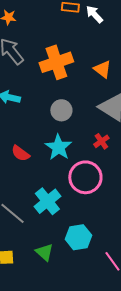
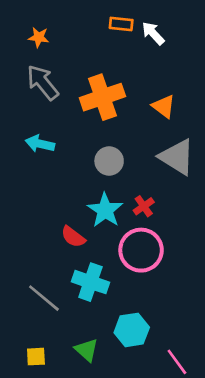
red cross: (101, 141) -> (144, 206), moved
red semicircle: (20, 153) -> (73, 237), moved
cyan cross: (47, 201) -> (90, 282), turned -32

